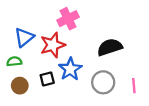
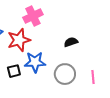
black semicircle: (110, 47) -> (71, 42), size x0.6
blue star: (70, 69) -> (35, 62), turned 30

